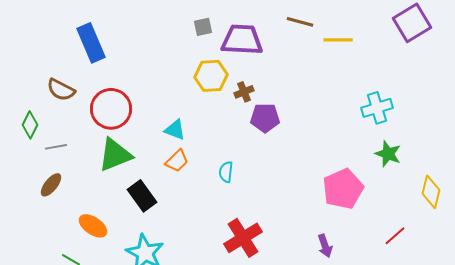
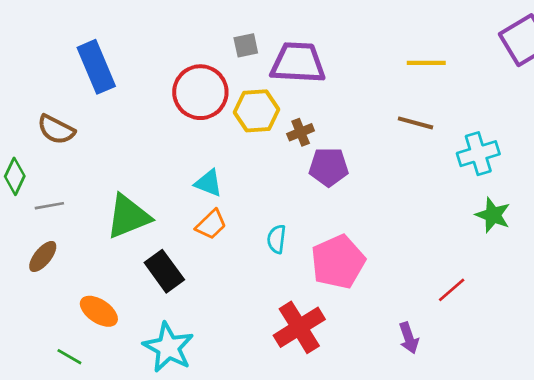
brown line: (300, 22) -> (415, 123), moved
red circle: (111, 109) -> (200, 92), moved
pink pentagon: (343, 189) -> (338, 262), moved
red line: (395, 236) -> (452, 290), moved

